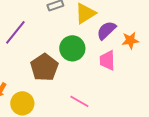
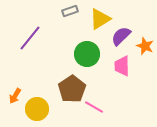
orange star: (130, 40) -> (145, 46), turned 30
brown pentagon: (44, 67) -> (72, 89), moved

